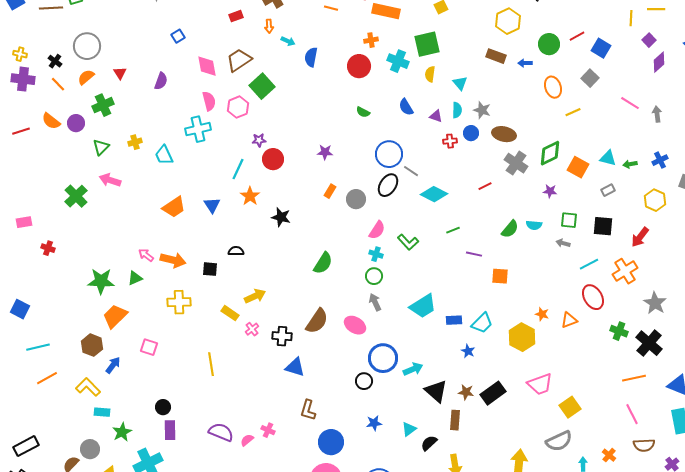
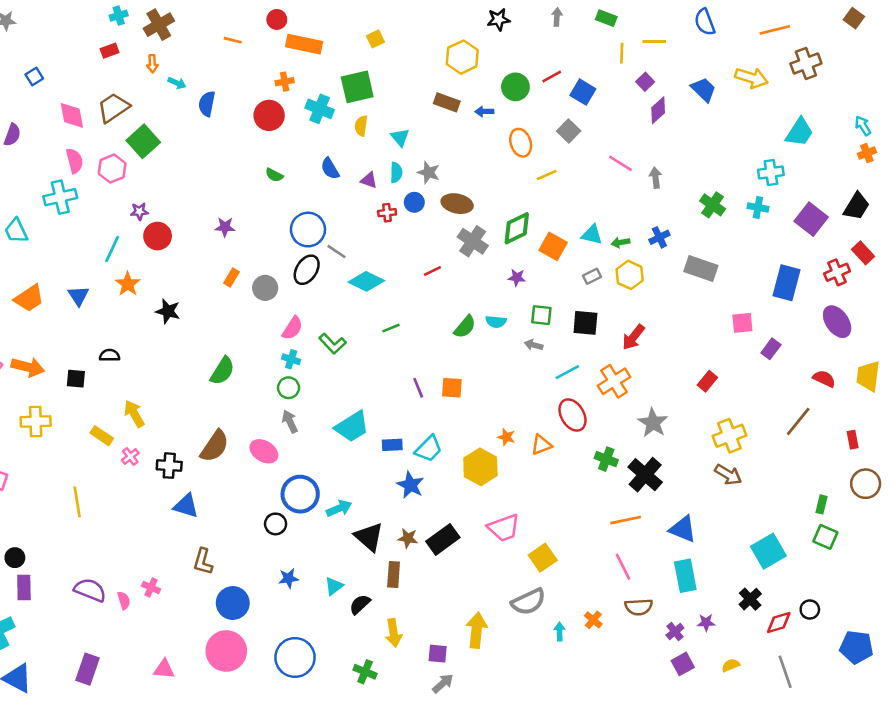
yellow hexagon: (655, 200) -> (630, 275), moved
purple line: (474, 254) -> (418, 388), moved, turned 56
yellow arrow: (255, 296) -> (134, 414), turned -95
blue star: (468, 351) -> (410, 485), size x1.5
pink semicircle: (247, 440) -> (124, 600), turned 112

